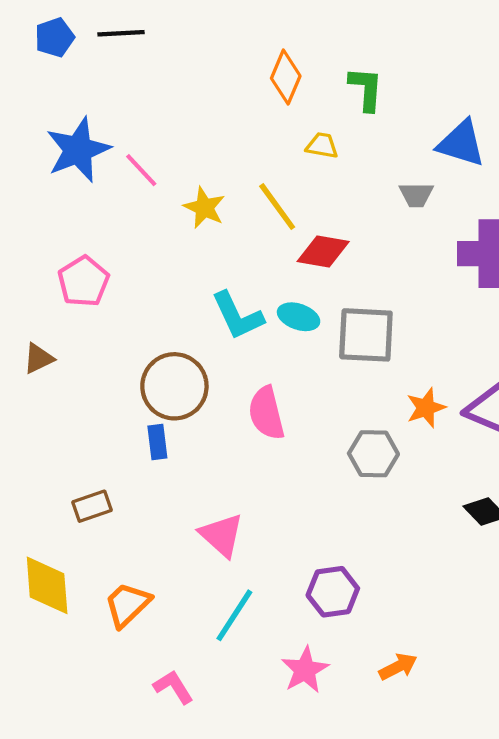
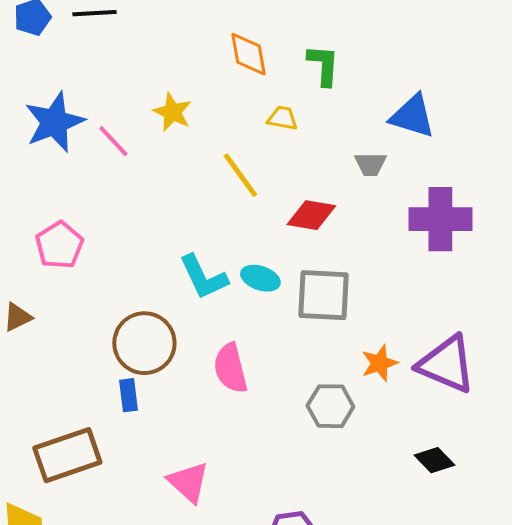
orange diamond: (286, 77) -> (248, 54), turned -33
yellow star: (204, 208) -> (172, 112), moved
red diamond: (323, 251) -> (311, 215), moved
brown rectangle: (92, 506) -> (67, 455), size x1.8

